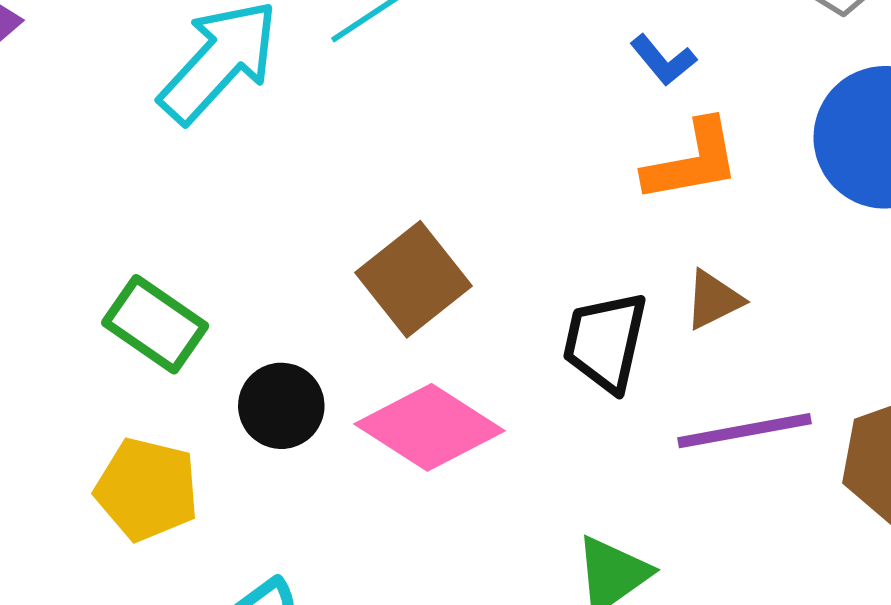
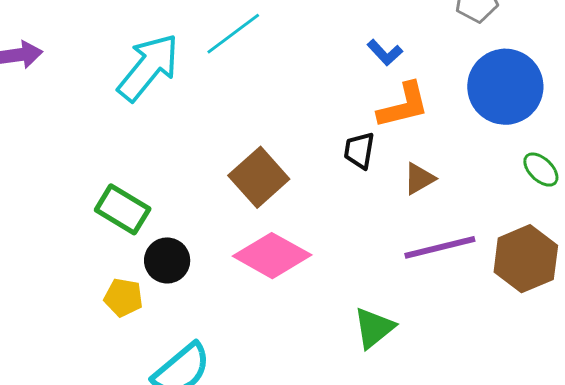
black trapezoid: (605, 342) -> (359, 151), moved, size x0.7
black circle: (281, 406) -> (167, 260), moved
yellow pentagon: (147, 489) -> (123, 297), size x0.7

